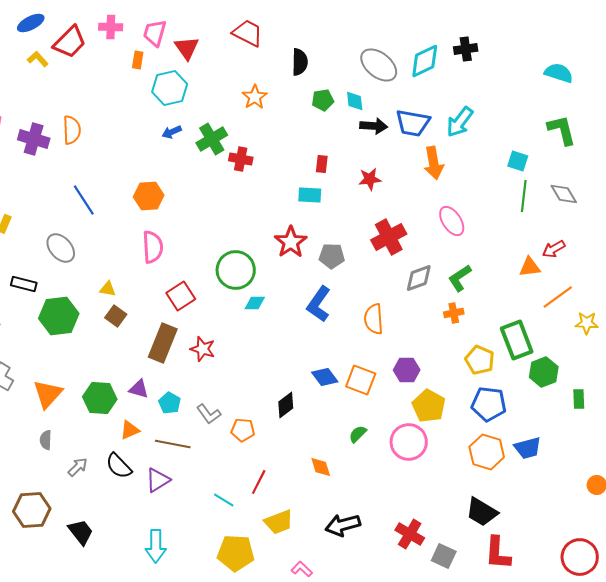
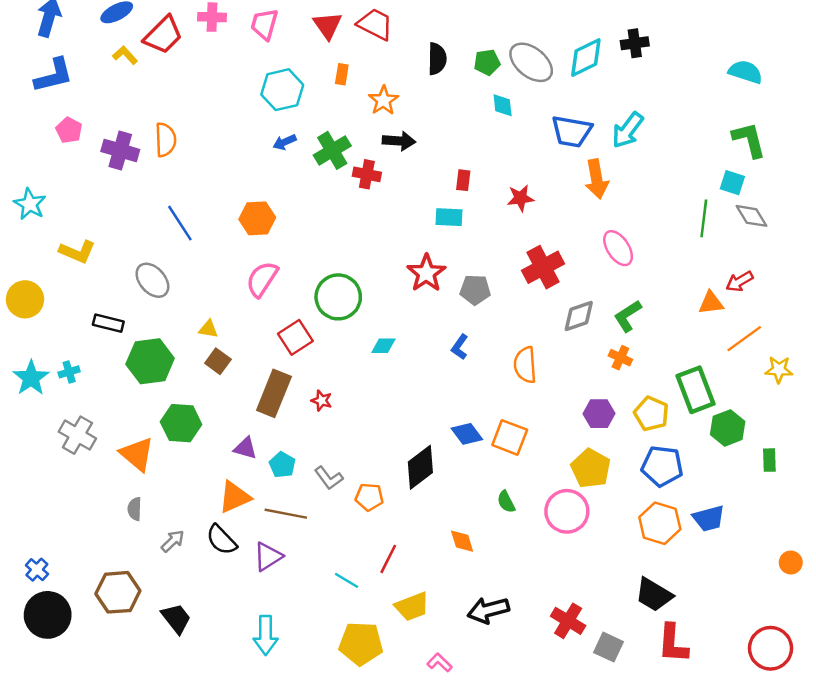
red triangle: (187, 48) -> (327, 25), moved
orange rectangle: (138, 60) -> (342, 74), moved
green pentagon: (323, 100) -> (487, 62), moved
black arrow: (374, 126) -> (399, 141), moved
cyan square: (518, 161) -> (732, 183), moved
pink semicircle: (153, 247) -> (262, 279), turned -144
green circle: (236, 270) -> (338, 297), moved
blue L-shape: (319, 304) -> (460, 347), size x0.6
orange cross: (454, 313) -> (620, 358), turned 36
red star: (203, 349) -> (322, 401), size x0.7
purple hexagon: (407, 370) -> (599, 414), moved
orange triangle: (48, 394) -> (137, 454), turned -32
green hexagon: (100, 398) -> (181, 423), moved
black diamond: (286, 405) -> (420, 467), size x1.4
orange triangle: (130, 430) -> (235, 497), size x1.4
green semicircle: (358, 434) -> (506, 502), turned -72

